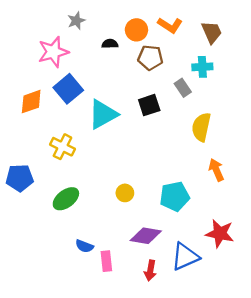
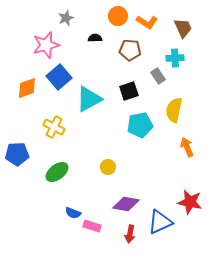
orange circle: (136, 30) -> (118, 16), moved
cyan pentagon: (175, 196) -> (140, 125), moved
pink rectangle: (106, 261) -> (92, 226), turned -66

